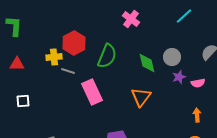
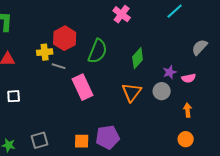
gray circle: (172, 57) -> (162, 91), moved
green diamond: (147, 63) -> (138, 58), turned 55

